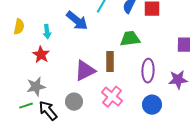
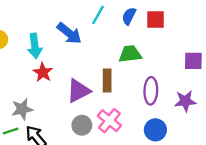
cyan arrow: (47, 32) -> (35, 46), size x1.5
red star: (41, 55) -> (43, 72), moved
gray circle: (74, 102) -> (82, 125), moved

